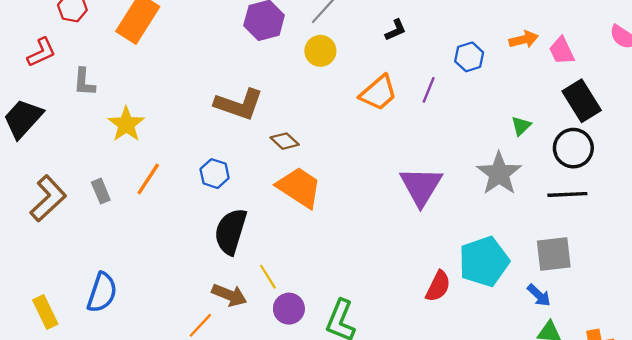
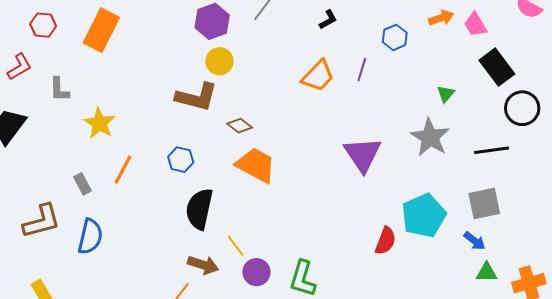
yellow circle: (320, 51) -> (219, 61), moved
black circle: (573, 148) -> (522, 108), moved
brown L-shape: (48, 198) -> (42, 221), moved, turned 33
blue semicircle: (102, 292) -> (90, 237), moved

